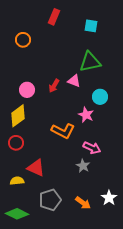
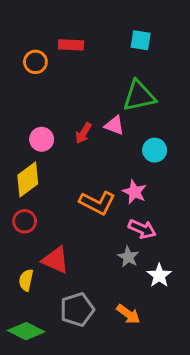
red rectangle: (54, 17) -> (71, 45), moved, turned 70
pink star: (86, 115) -> (134, 192), moved
yellow semicircle: (17, 181) -> (26, 280), turned -72
white star: (109, 198) -> (159, 275), moved

